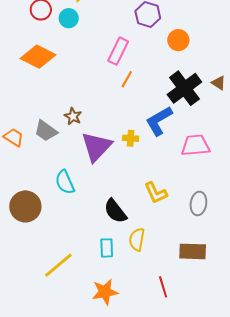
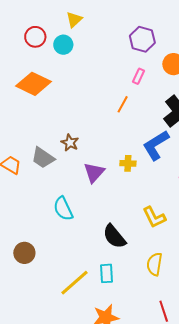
pink rectangle: (118, 51) -> (138, 76), moved, size x0.6
purple triangle: (96, 147) -> (94, 173), size x0.7
brown circle: (25, 206) -> (24, 253), moved, size x0.7
yellow semicircle: (137, 239) -> (154, 264), moved
yellow line: (58, 265) -> (75, 283), moved

